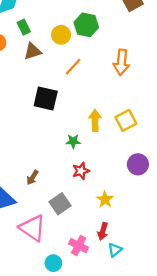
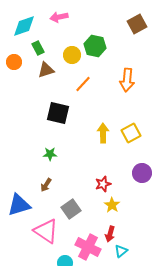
green star: (73, 141) -> (50, 154), moved
red star: (81, 171) -> (103, 184), moved
pink cross: (79, 246) -> (88, 247), size x1.4

